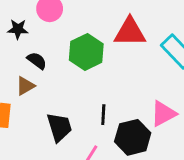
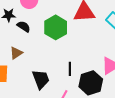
black semicircle: (37, 61) -> (24, 27), moved

